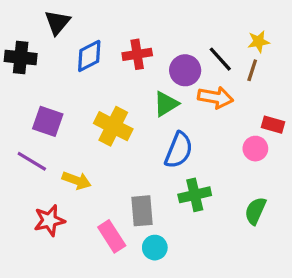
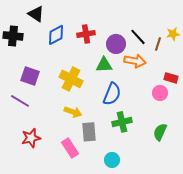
black triangle: (57, 22) -> (36, 14), turned -36
yellow star: (259, 42) -> (173, 34), moved
green triangle: (166, 104) -> (104, 65), turned 30
yellow arrow: (77, 180) -> (73, 112), moved
cyan circle: (155, 248) -> (112, 160), moved

